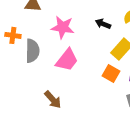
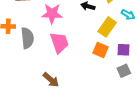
pink trapezoid: (67, 60) -> (59, 43), turned -50

